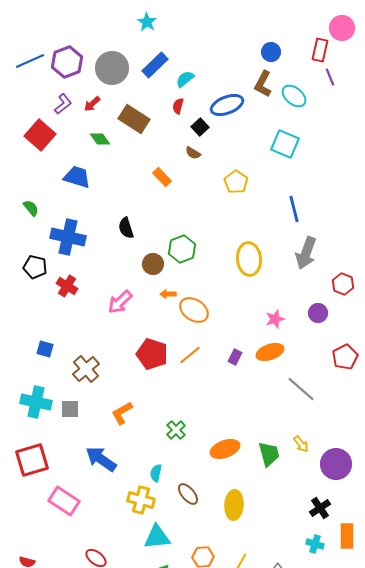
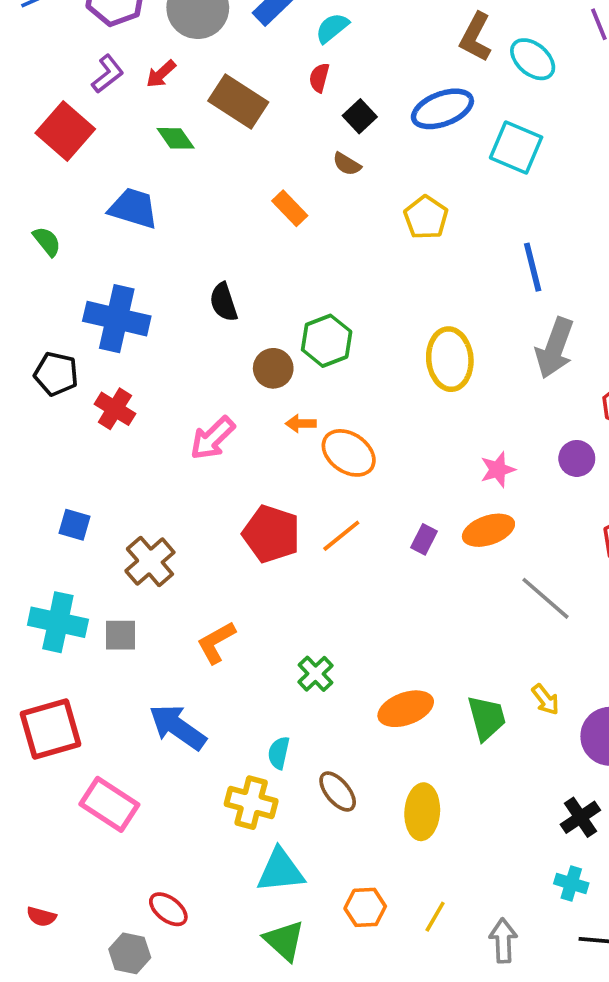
blue ellipse: (227, 105) -> (442, 109), moved
green semicircle: (31, 208) -> (47, 241), moved

